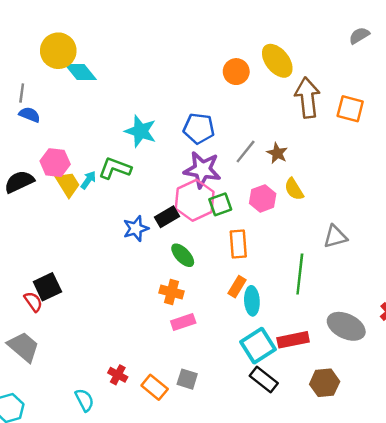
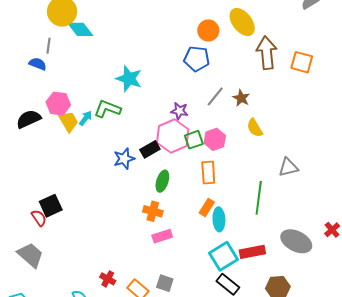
gray line: (22, 93) -> (48, 46), moved
blue pentagon: (199, 128) -> (197, 59), moved
purple star: (202, 170) -> (179, 111), size x0.6
pink hexagon: (263, 198) -> (215, 139), moved
green ellipse: (183, 255) -> (162, 181), turned 60

